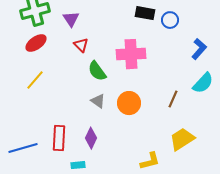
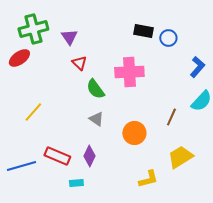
red ellipse: (36, 43) -> (19, 58), moved
yellow line: (35, 80) -> (33, 112), moved
orange circle: (129, 103) -> (134, 133), moved
red rectangle: (59, 138) -> (57, 156), turned -70

